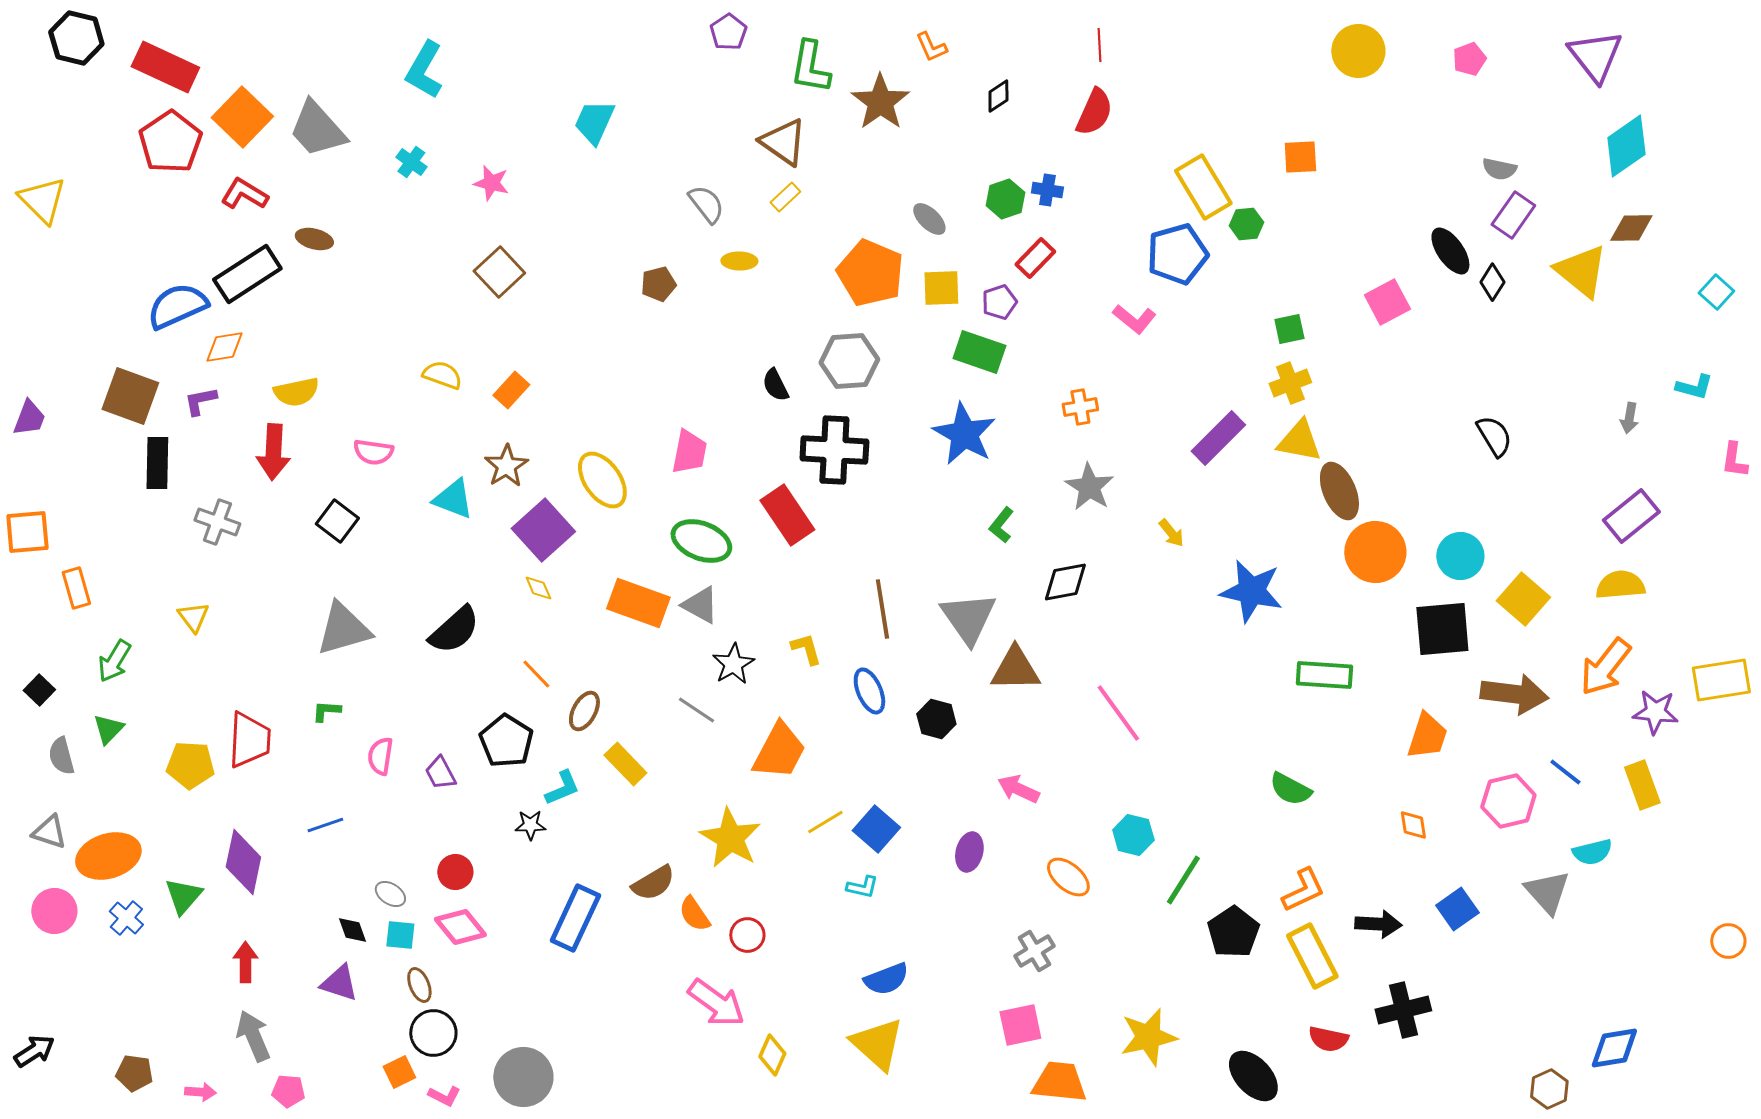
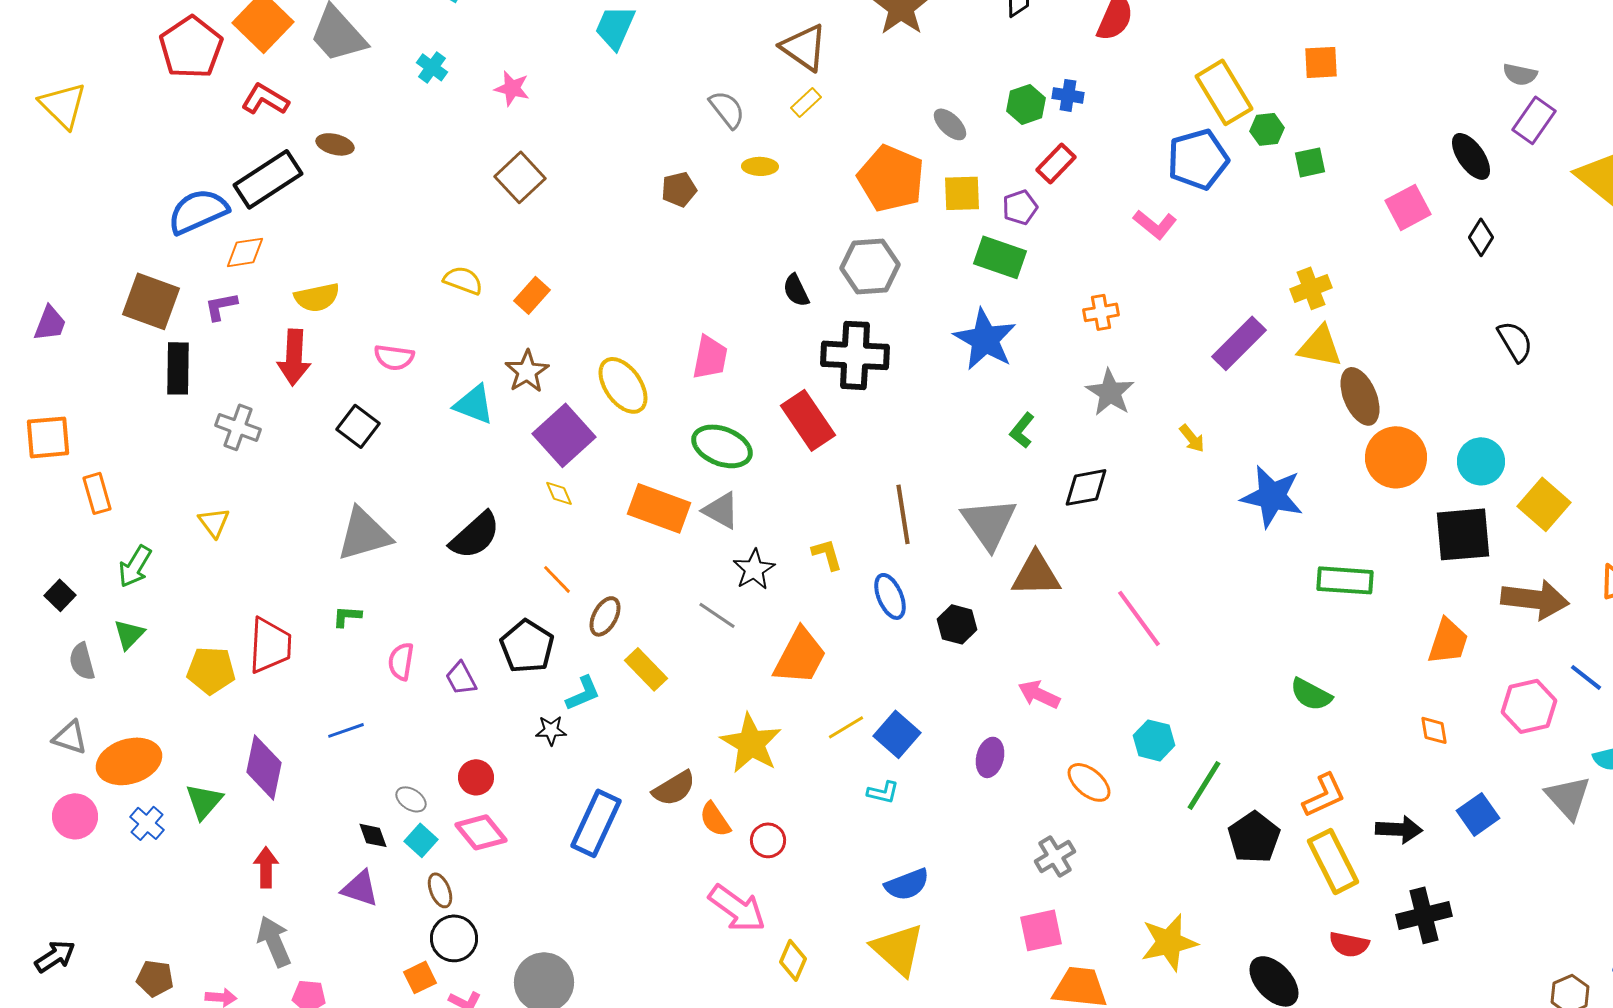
black diamond: (1492, 282) -> (1481, 237), moved
green square: (1289, 329) -> (1310, 162), moved
cyan square: (400, 935) -> (421, 840), turned 36

